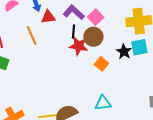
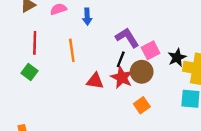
red triangle: (48, 17) -> (95, 81), moved
black star: (124, 52) -> (177, 58), moved

